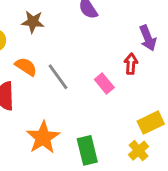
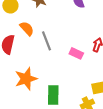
pink rectangle: (104, 84) -> (76, 53), turned -40

